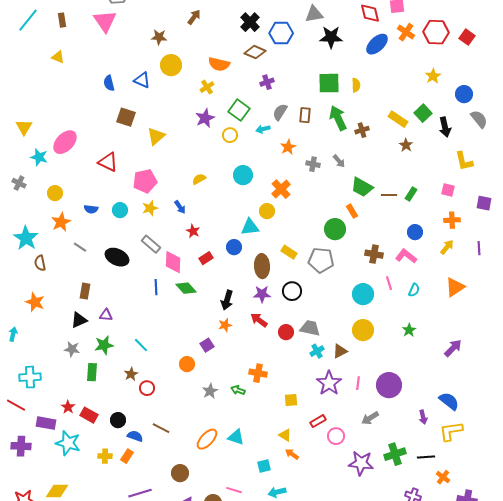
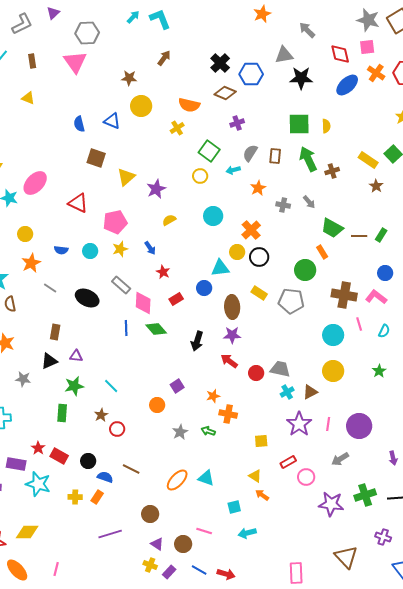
purple star: (205, 118) -> (156, 189), moved
brown cross: (374, 254) -> (344, 295), size x1.4
black circle: (292, 291) -> (259, 257), moved
orange star: (225, 325) -> (213, 396), moved
gray star: (72, 349) -> (23, 379), moved

